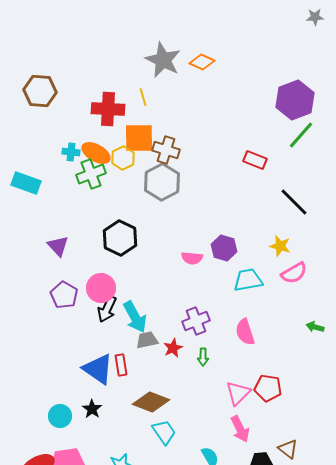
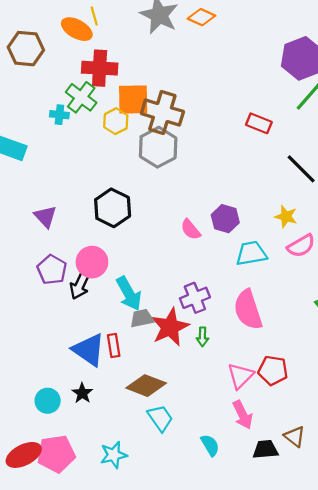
yellow line: (143, 97) -> (94, 16), moved
brown cross: (166, 150) -> (162, 113), size x1.4
orange ellipse: (96, 153) -> (77, 29), moved
green cross: (91, 174) -> (81, 97), moved, turned -32
pink semicircle: (192, 258) -> (191, 230), turned 45
black arrow: (107, 309) -> (80, 285), moved
pink semicircle: (245, 332) -> (248, 310), size x1.4
red star: (173, 348) -> (170, 327), size x1.8

